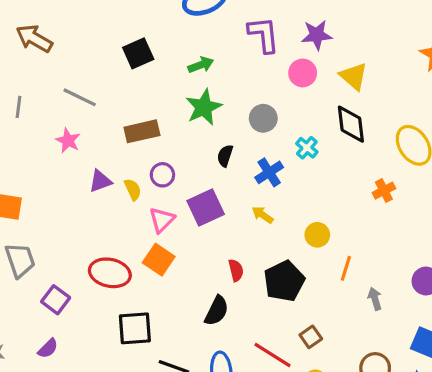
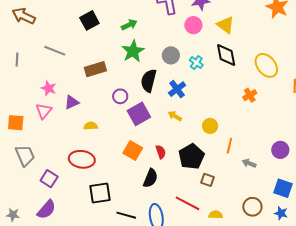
pink star: (68, 141) -> (49, 88), moved
cyan cross: (307, 148) -> (196, 63), moved
black semicircle: (225, 156) -> (149, 81), size x1.6
purple circle: (162, 175) -> (120, 96), moved
yellow semicircle: (133, 189) -> (91, 126), moved, turned -64
pink triangle: (162, 220) -> (44, 111), moved
orange square: (159, 260) -> (133, 151), moved
gray arrow: (375, 299) -> (249, 163), turned -48
brown square: (311, 337) -> (208, 180), moved, turned -32
purple semicircle: (48, 348) -> (46, 210), size x1.5

